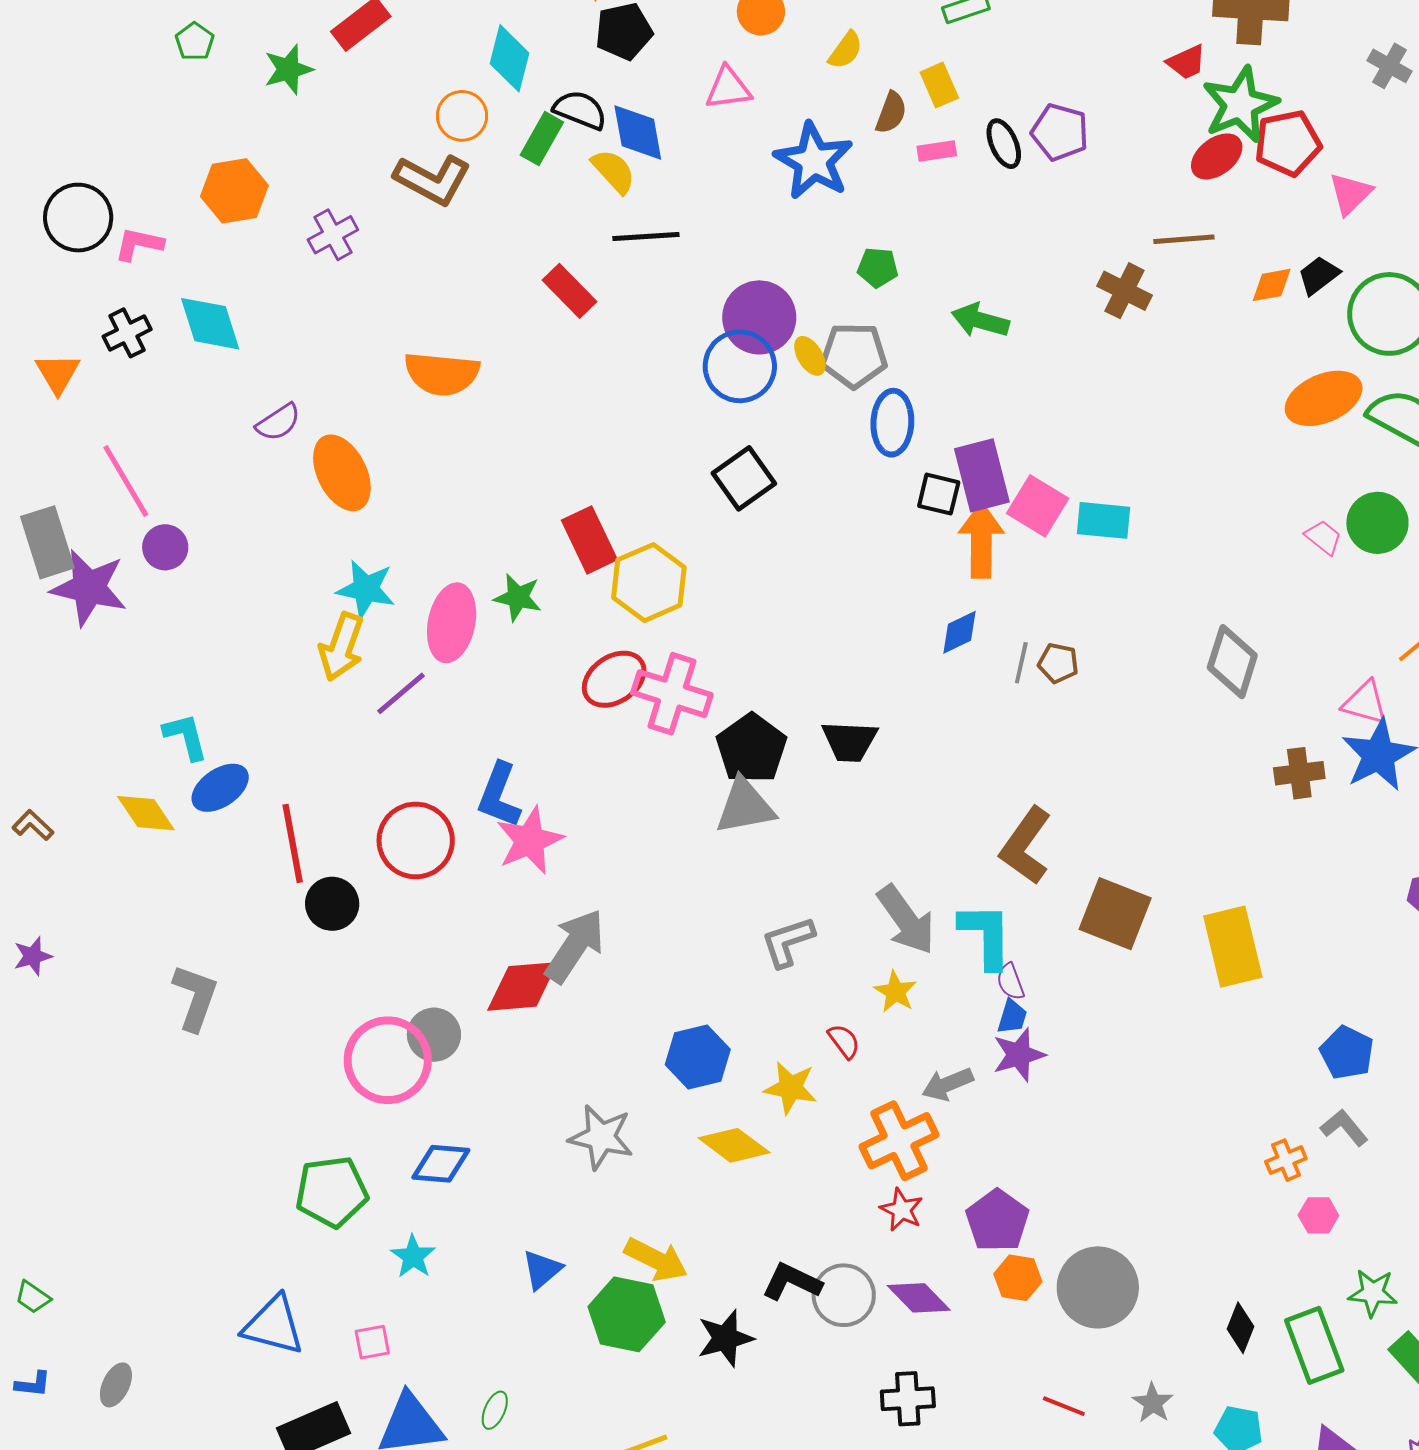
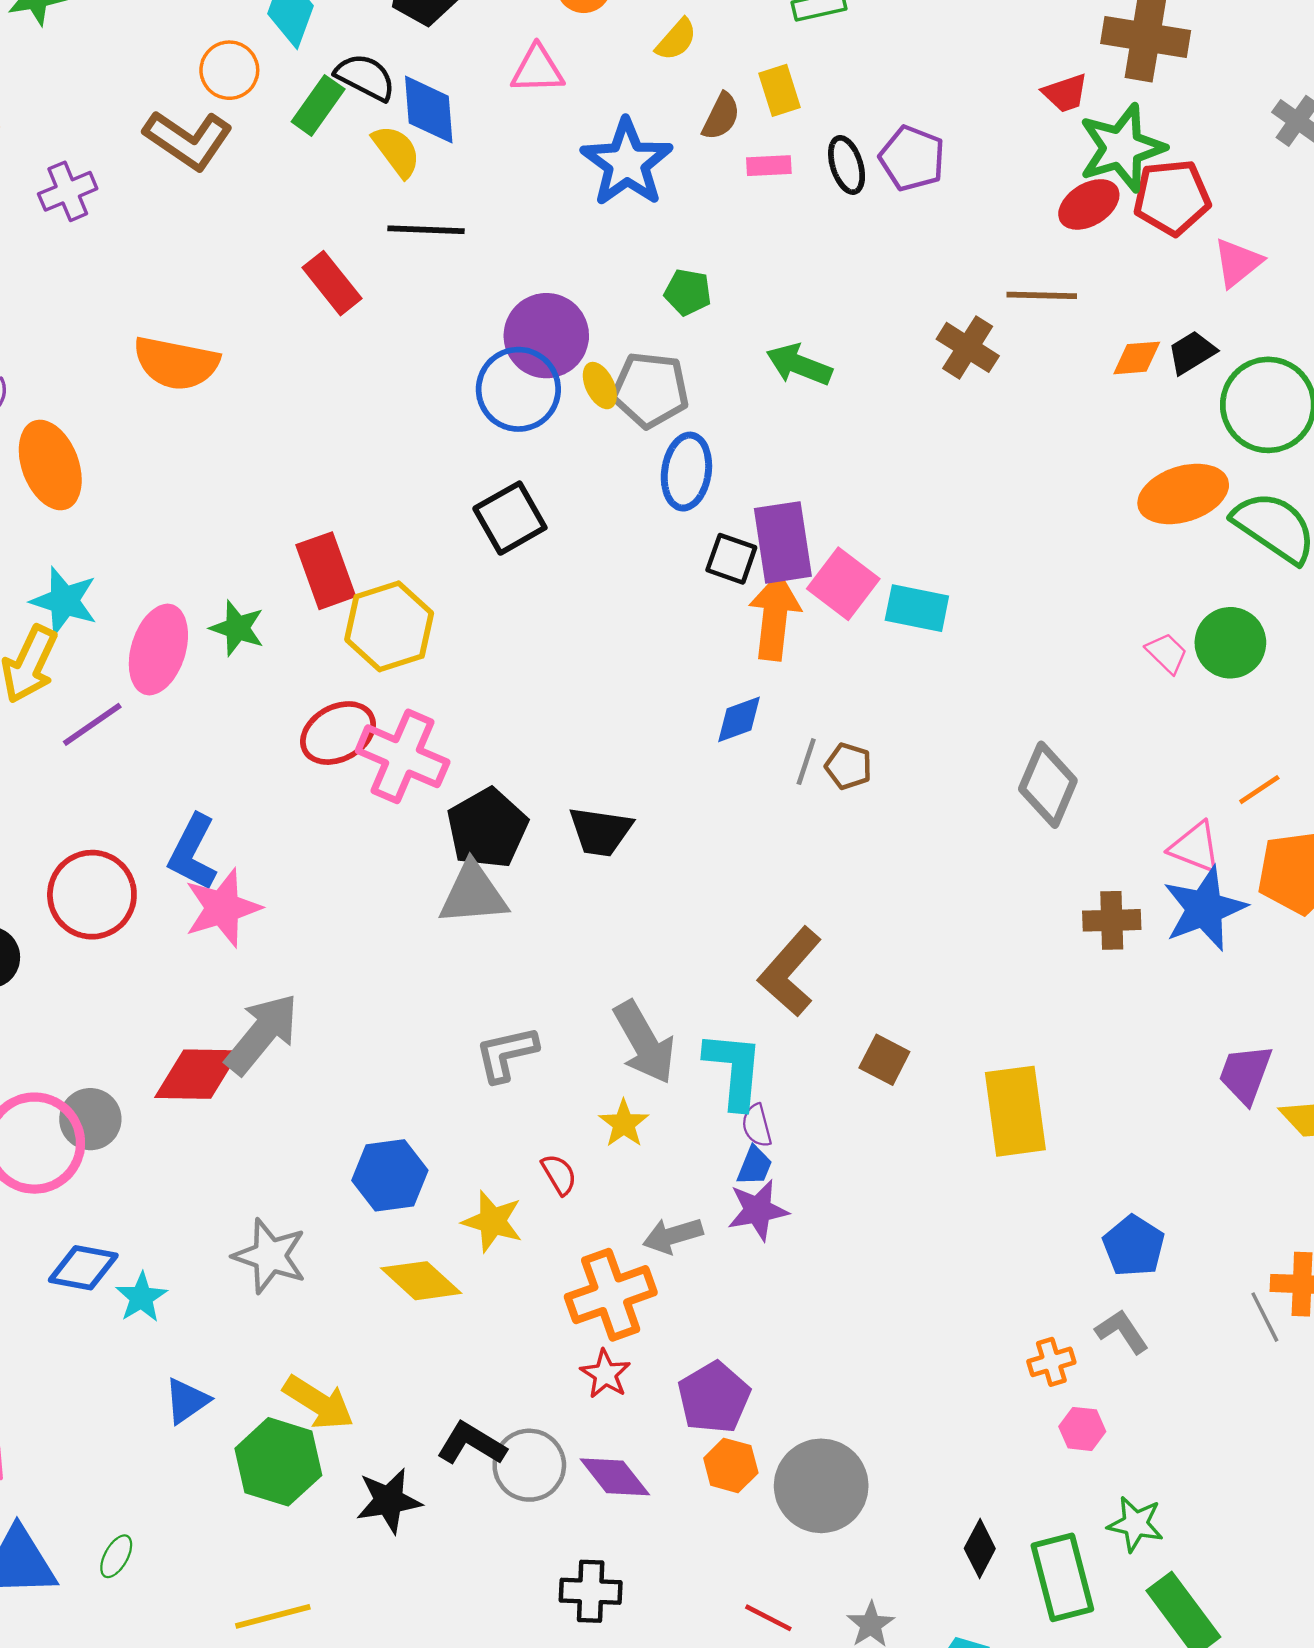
brown square: (1115, 914) -> (884, 1060), size x0.6
cyan star: (413, 1256) -> (141, 1297), moved

